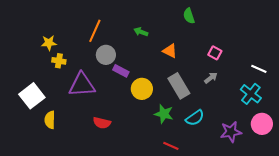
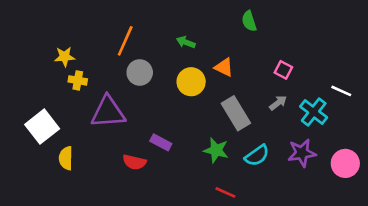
purple rectangle: (121, 71) -> (161, 142), moved
yellow circle: (142, 89) -> (191, 82), moved
cyan cross: (251, 94) -> (314, 112), moved
purple star: (231, 132) -> (302, 153), moved

